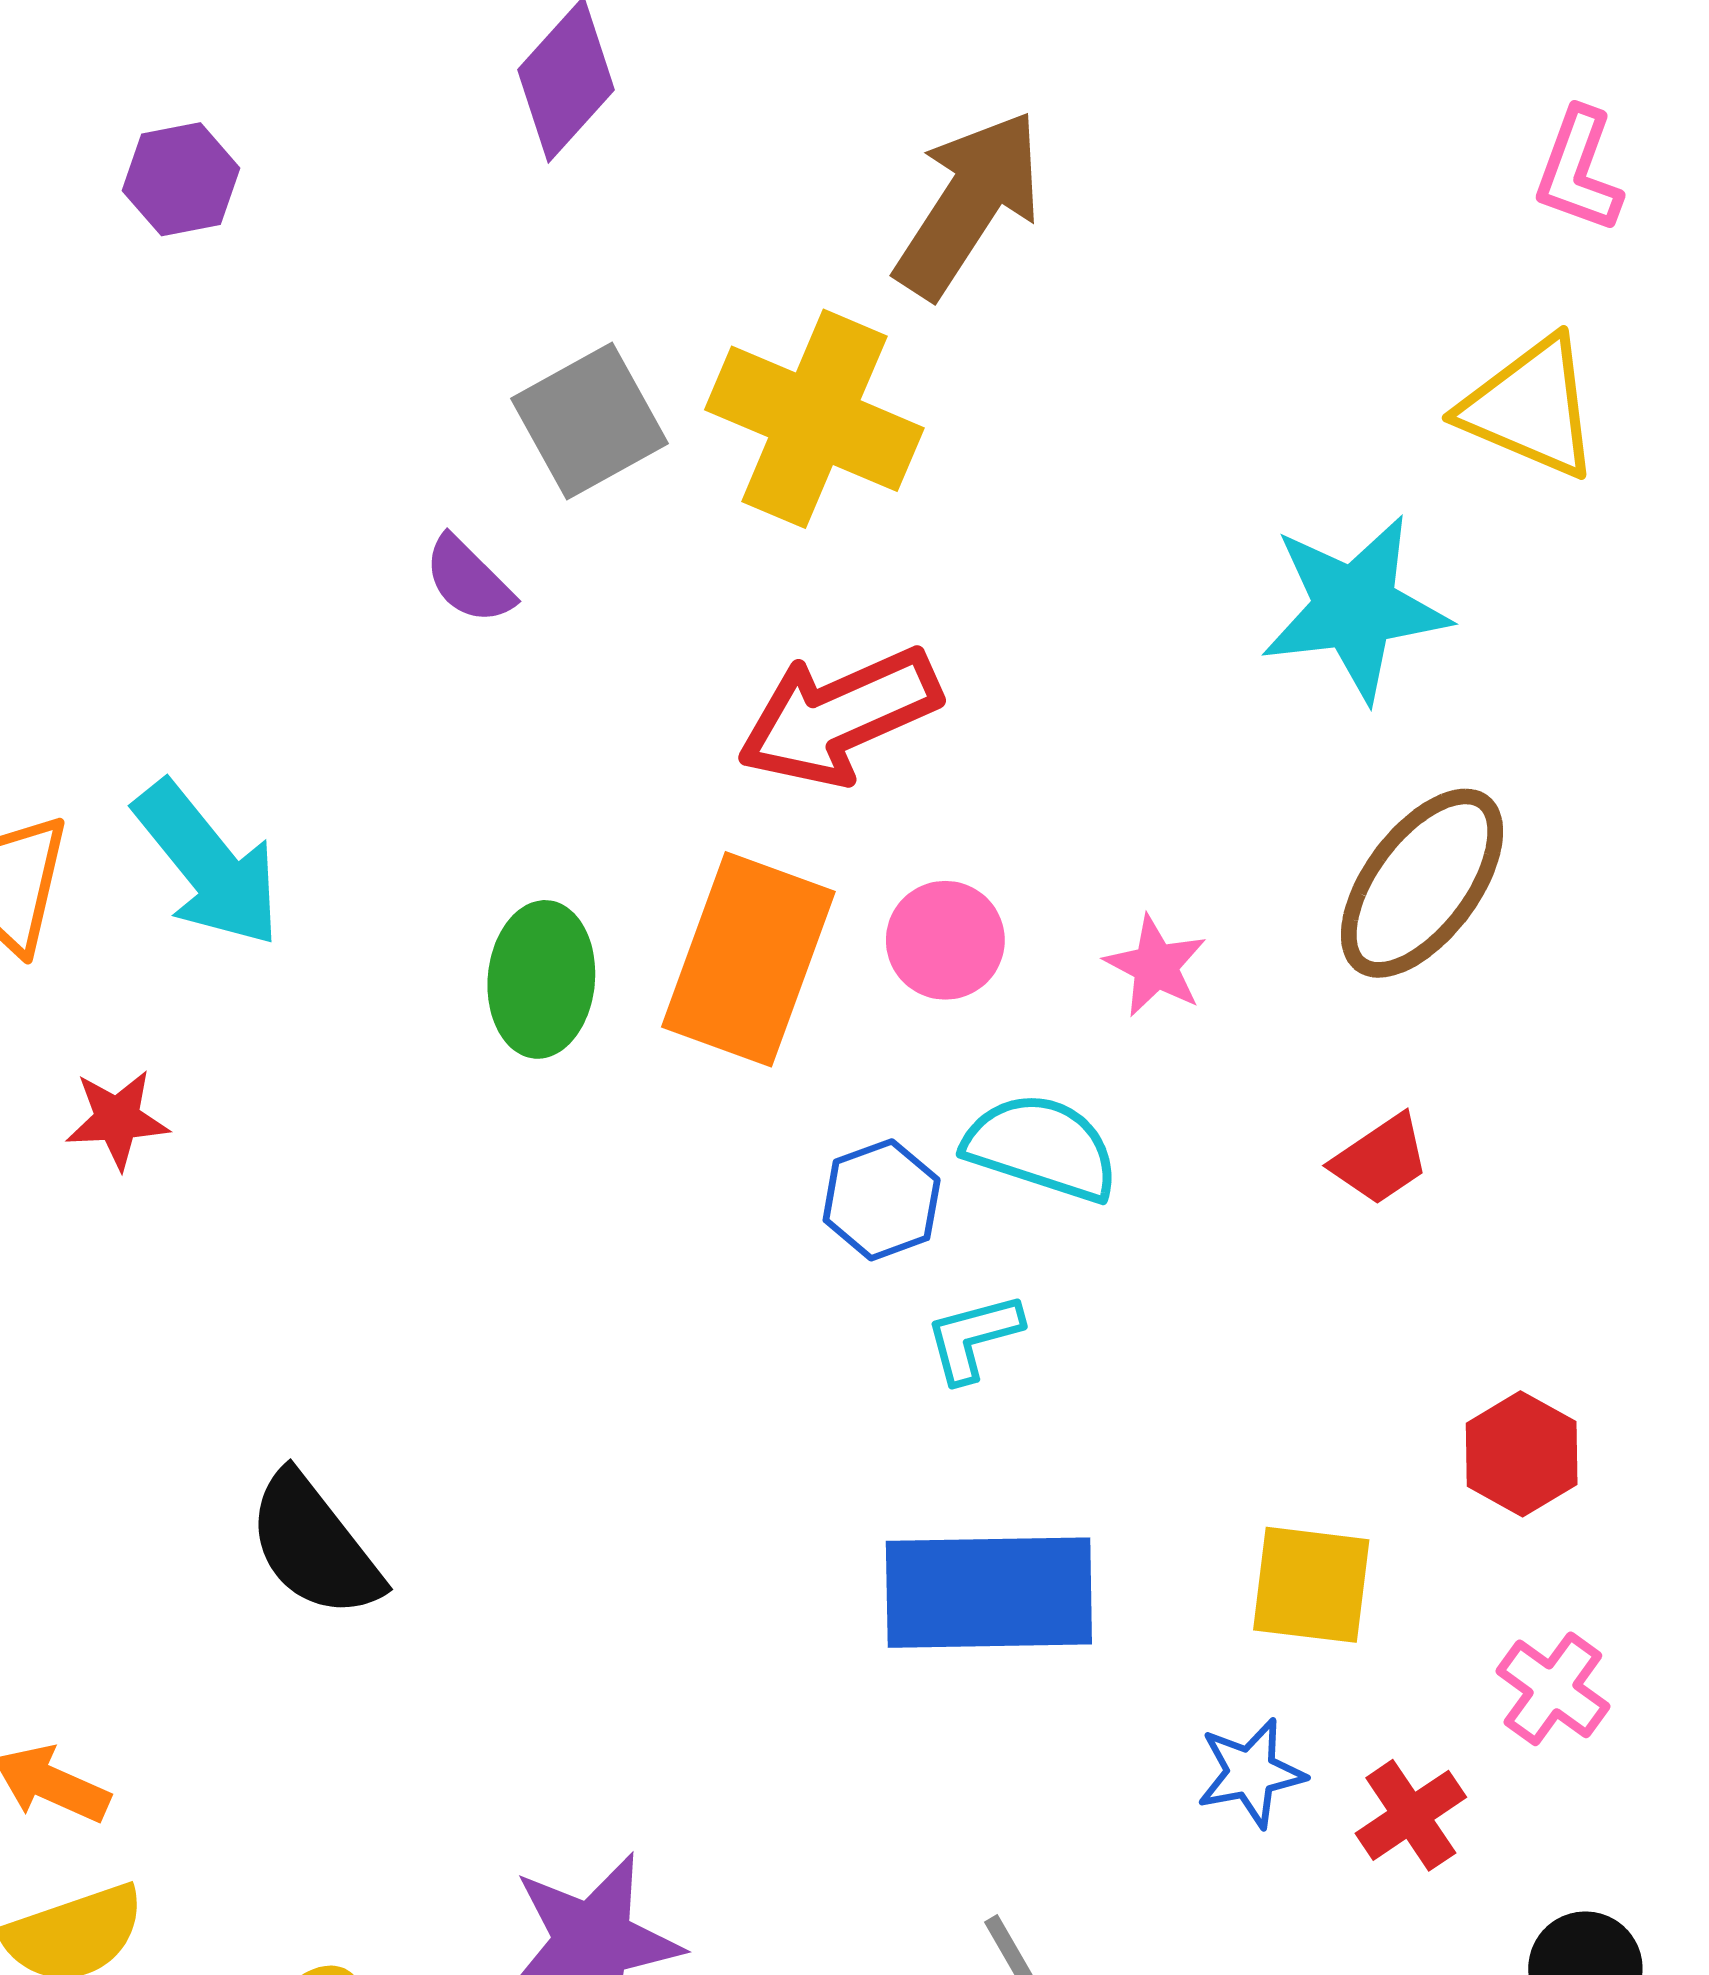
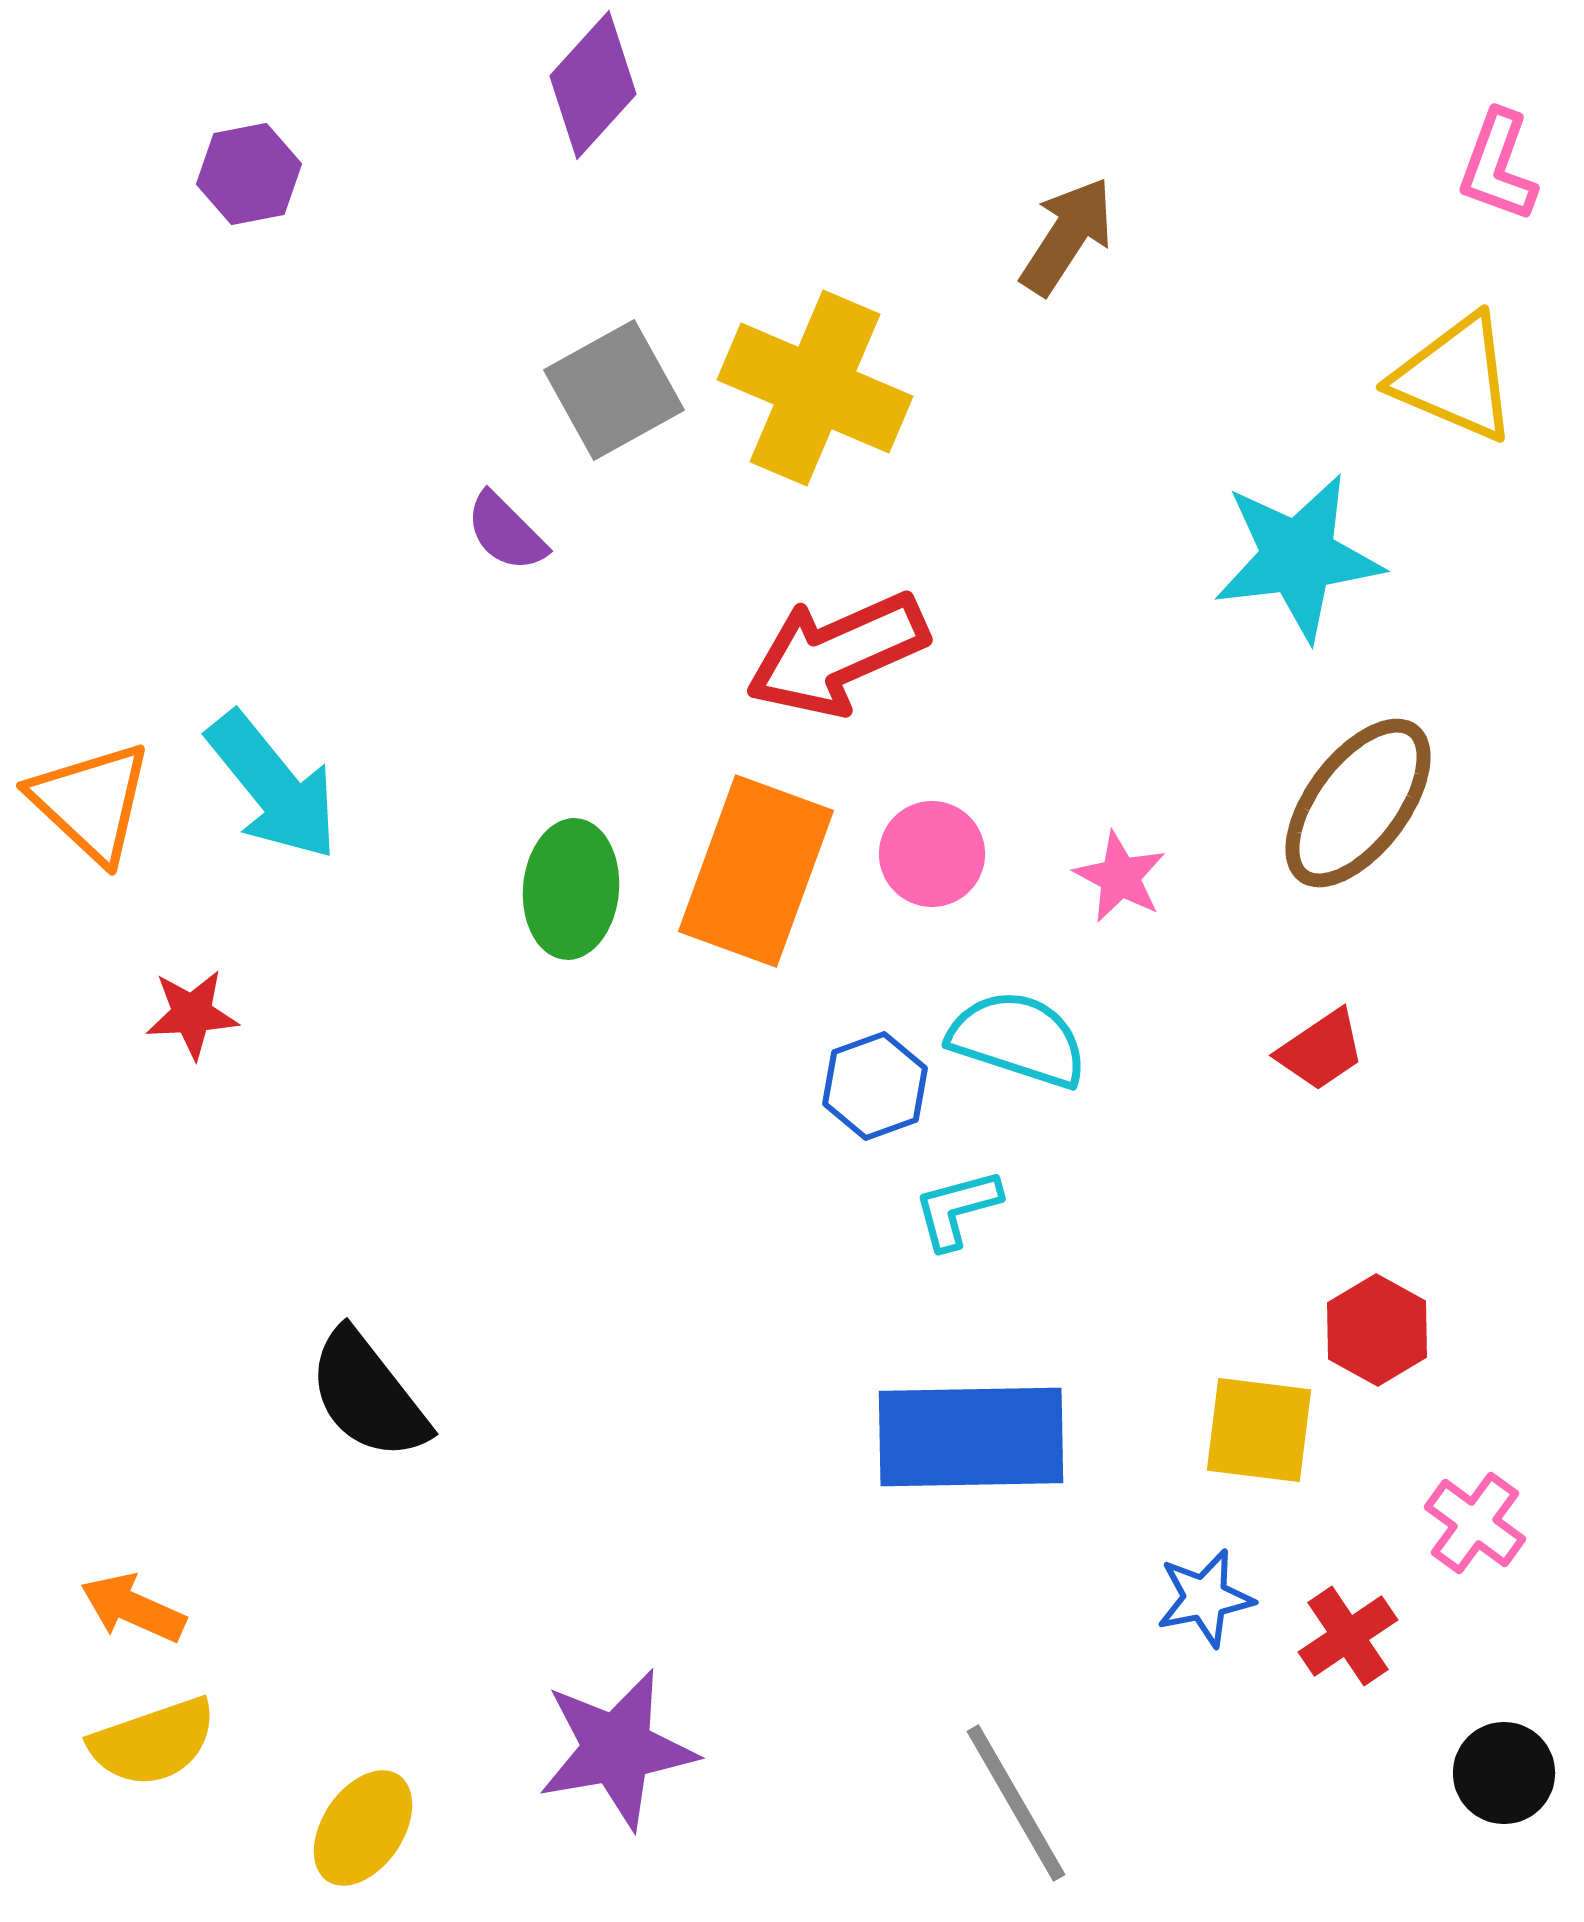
brown arrow: (969, 204) -> (1067, 236), moved, size x0.7
red hexagon: (1522, 1454) -> (1377, 1330), moved

